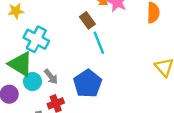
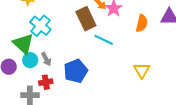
brown rectangle: (87, 20) -> (86, 19), size x1.6
cyan line: (99, 43) -> (104, 40), moved, turned -54

